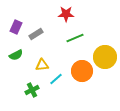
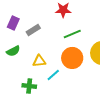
orange circle: (82, 71) -> (72, 58), moved
green cross: (32, 90) -> (29, 86), turned 32

